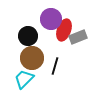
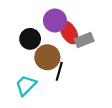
red ellipse: (64, 30) -> (69, 32), turned -50
brown circle: (32, 58) -> (47, 57), moved

